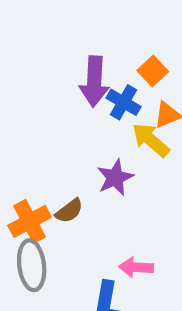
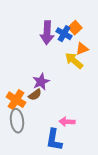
blue cross: (124, 102) -> (64, 34), moved
purple star: (115, 178) -> (41, 82), moved
orange cross: (30, 221) -> (16, 100), turned -30

